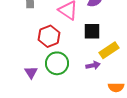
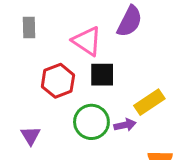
black square: (92, 31) -> (102, 75), moved
green circle: (57, 63) -> (91, 122), moved

